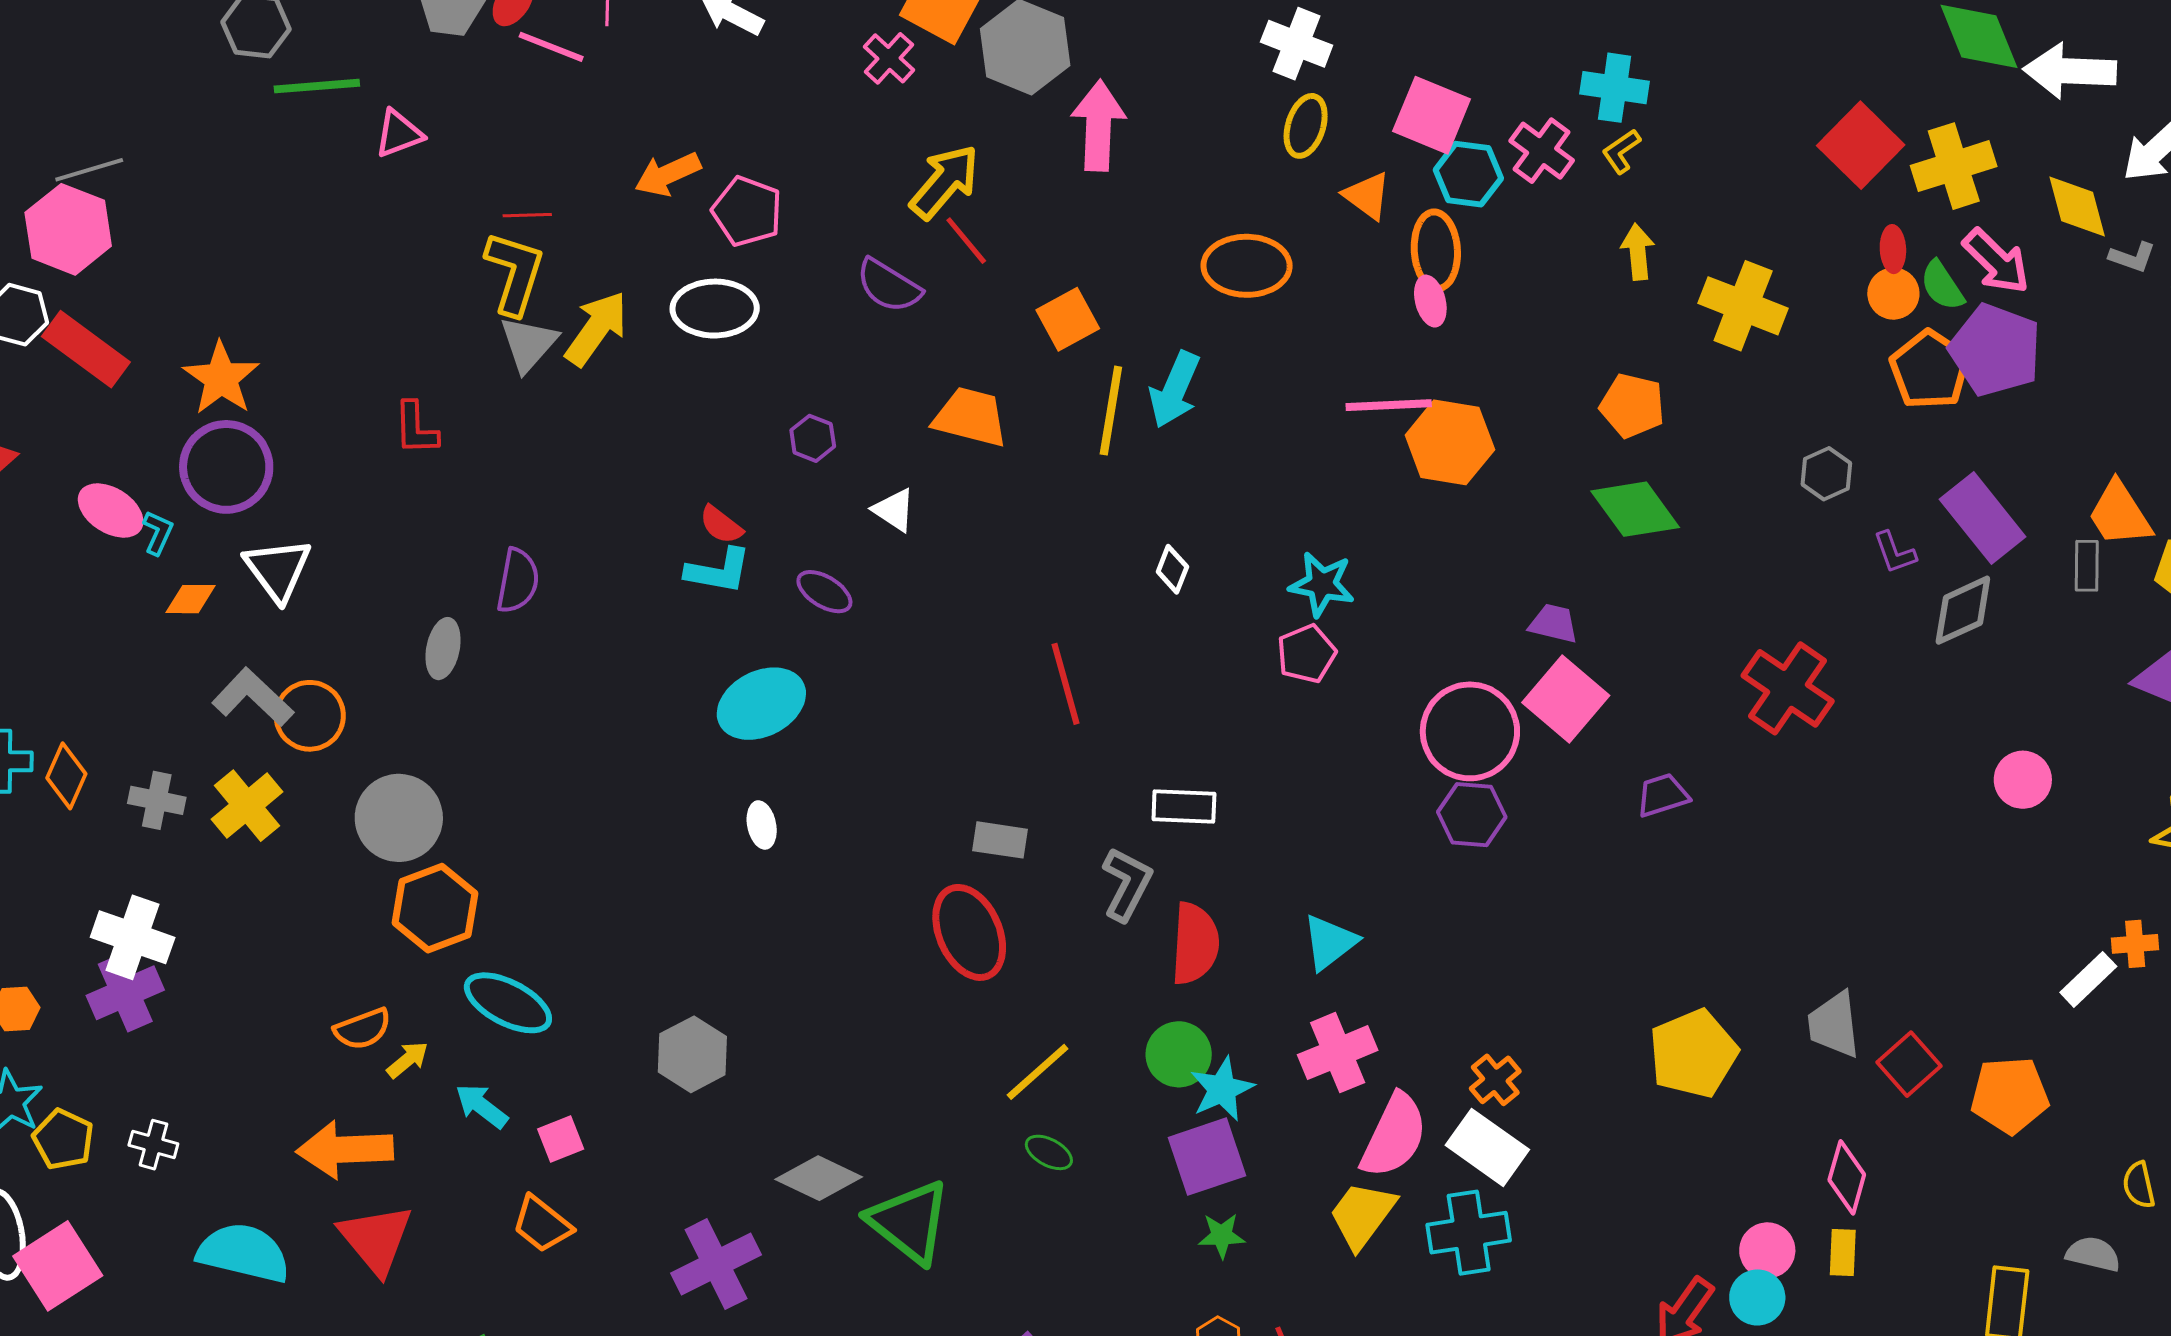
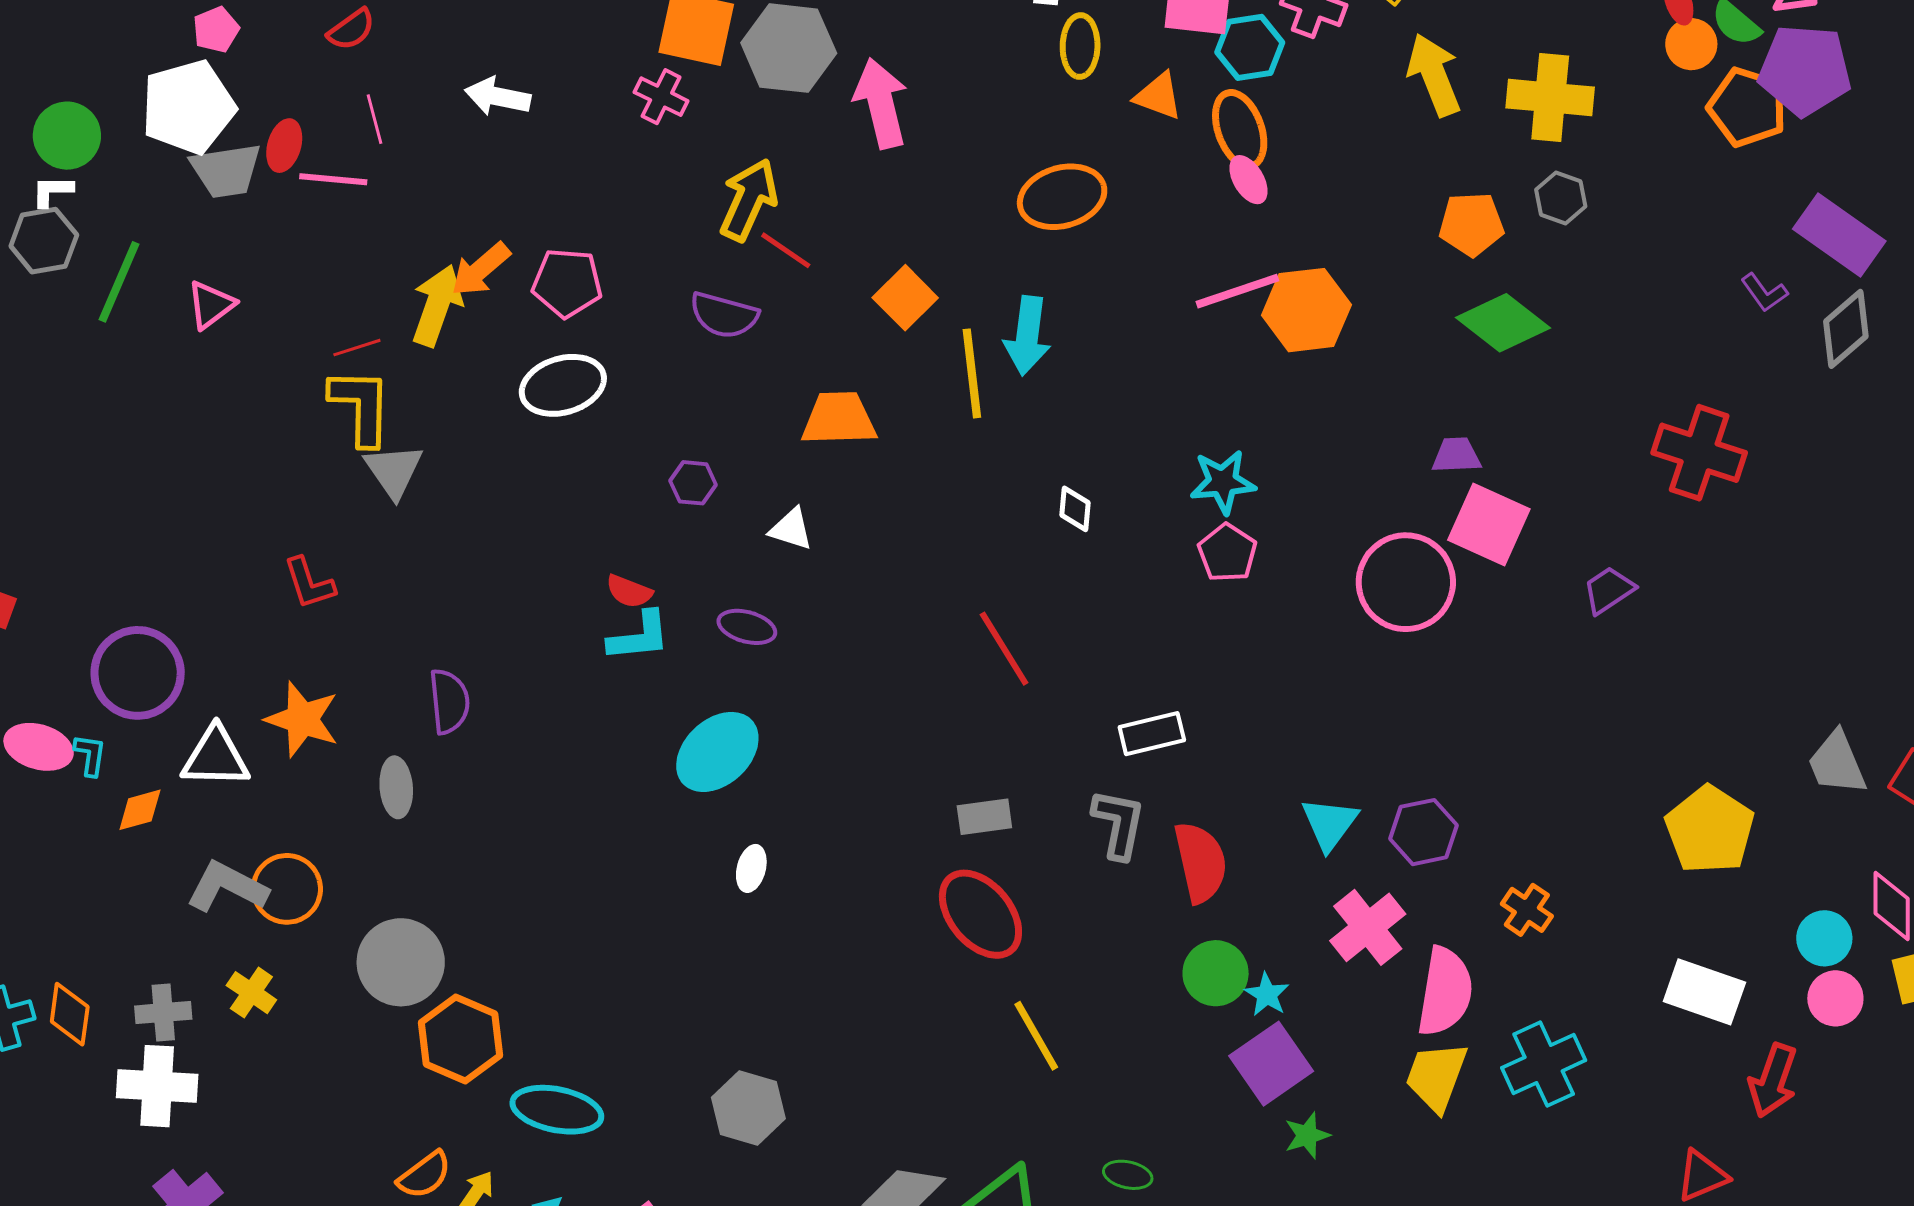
green line: (317, 86) -> (119, 282), turned -46
yellow arrow: (1638, 252) -> (1434, 75), size x1.5
yellow arrow: (596, 328) -> (437, 305), moved
orange star: (221, 378) -> (302, 719), moved
gray hexagon: (1826, 474) -> (1561, 198), moved
white triangle: (278, 570) -> (216, 757), turned -36
yellow cross: (247, 806) -> (251, 993), size x0.7
purple hexagon: (1472, 815) -> (1423, 832), moved
white ellipse: (762, 825) -> (751, 868), turned 42
white cross: (133, 937) -> (157, 1086), moved
yellow line: (1038, 1072) -> (1036, 1036), moved, turned -62
cyan star: (1222, 1089) -> (1267, 995), size x0.7
white rectangle: (1487, 1147) -> (1704, 992), moved
green ellipse: (1049, 1152) -> (1128, 1175), moved
cyan circle: (1757, 1297) -> (1824, 938), moved

